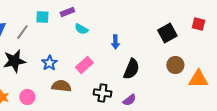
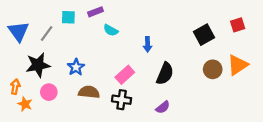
red square: (198, 24) -> (238, 25), turned -32
pink rectangle: (84, 65) -> (125, 75), moved
orange triangle: (198, 79) -> (238, 65), moved, turned -35
black cross: (102, 93) -> (122, 100), moved
pink circle: (27, 97) -> (49, 92), moved

